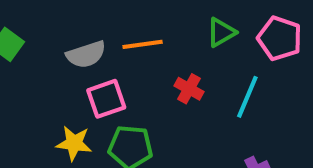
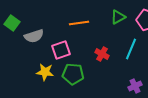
gray semicircle: (86, 54) -> (34, 36), moved
red cross: (189, 89) -> (102, 54), moved

